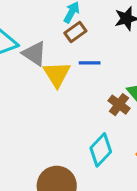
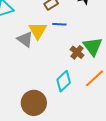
gray triangle: (34, 54) -> (25, 39), moved

